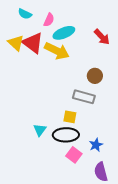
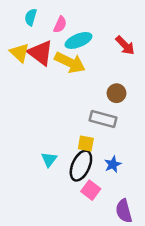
cyan semicircle: (25, 14) -> (31, 17), turned 80
black ellipse: (66, 135) -> (81, 166), turned -65
blue star: (96, 145) -> (113, 164), moved

